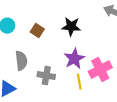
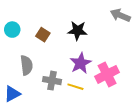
yellow line: (79, 82) -> (75, 87), moved, turned -63

